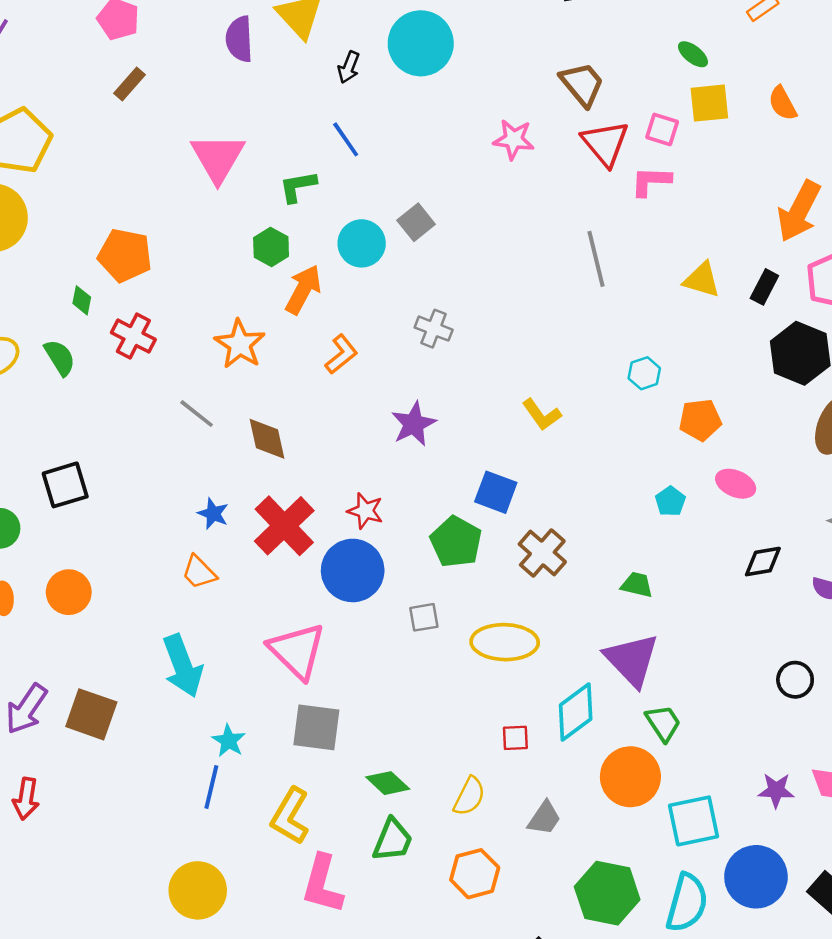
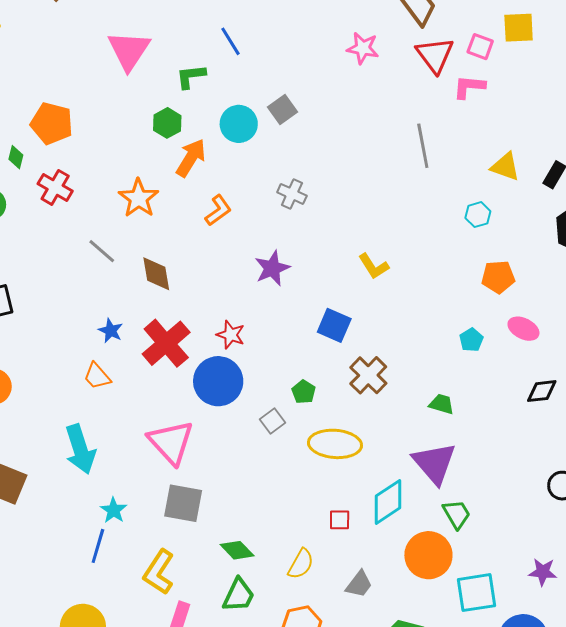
cyan hexagon: (644, 373) -> (478, 215), moved
green pentagon: (456, 542) -> (304, 392), moved, size x0.6
gray square: (424, 617) -> (272, 421), turned -30

